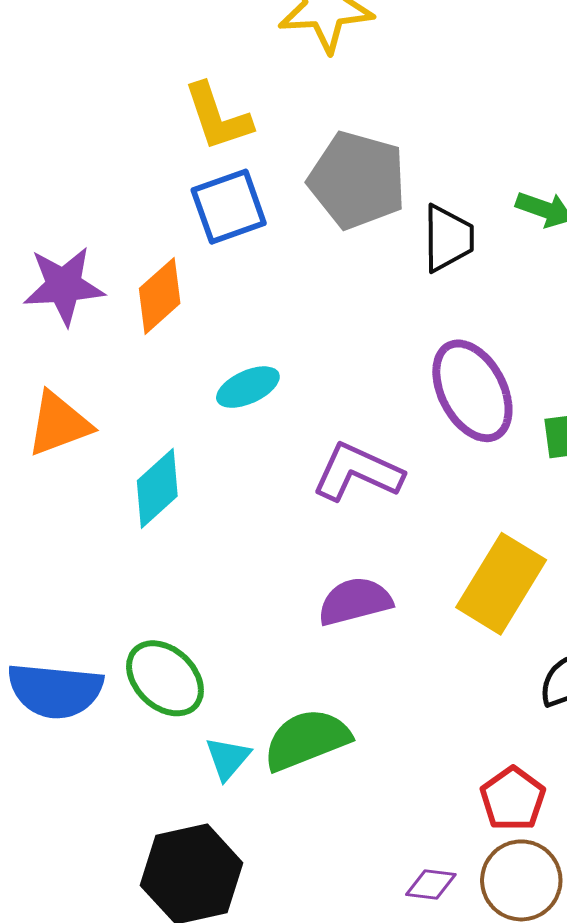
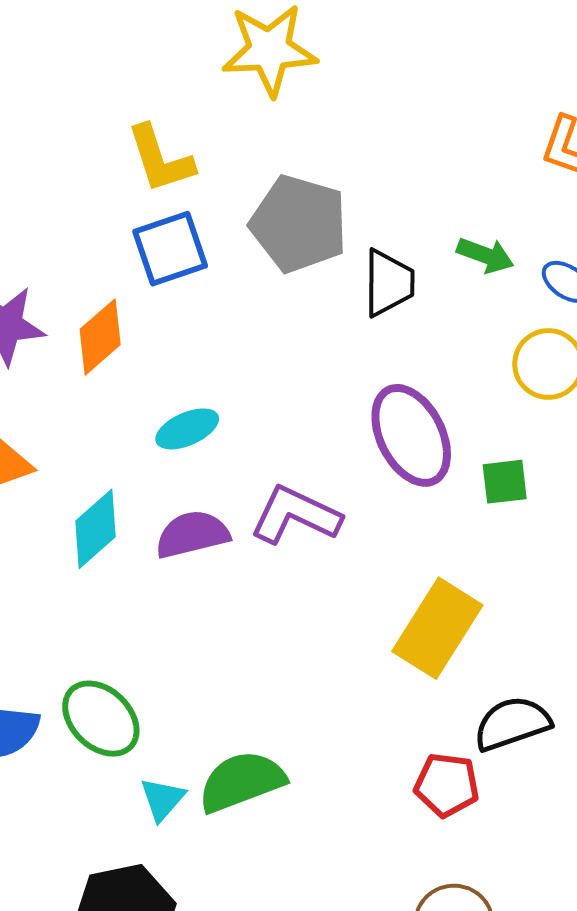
purple semicircle: (355, 601) -> (192, 534), moved
red pentagon: (513, 799) -> (447, 785), moved, turned -30

